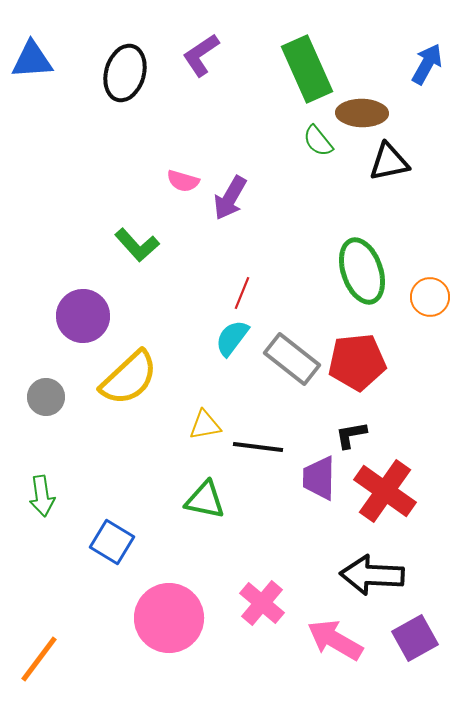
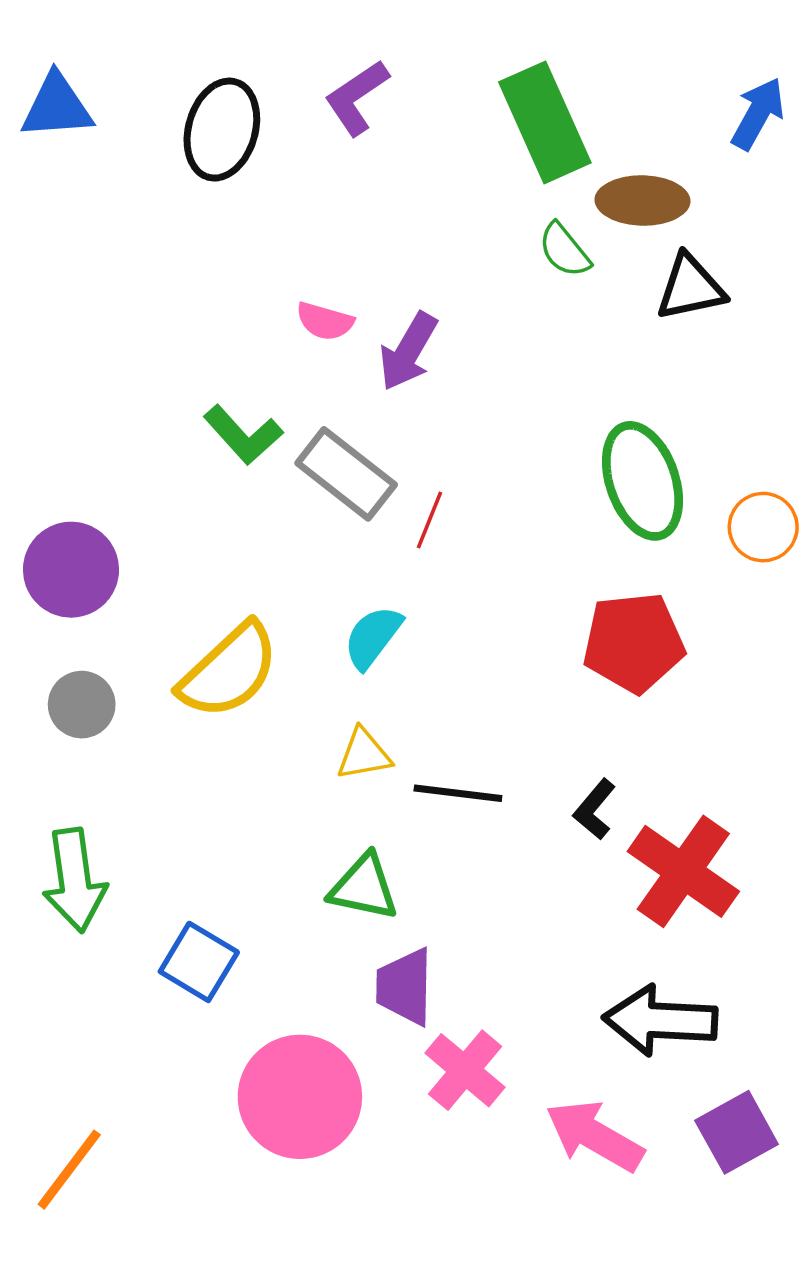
purple circle: (83, 316) -> (71, 570), moved
cyan semicircle: (232, 338) -> (373, 637), moved
gray rectangle: (292, 359) -> (346, 474), moved
black L-shape: (351, 435) -> (595, 809), moved, turned -40
purple trapezoid: (319, 478) -> (405, 987), moved
green arrow: (42, 496) -> (75, 880), size x1.4

